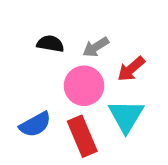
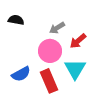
black semicircle: (50, 44) -> (16, 20), moved

